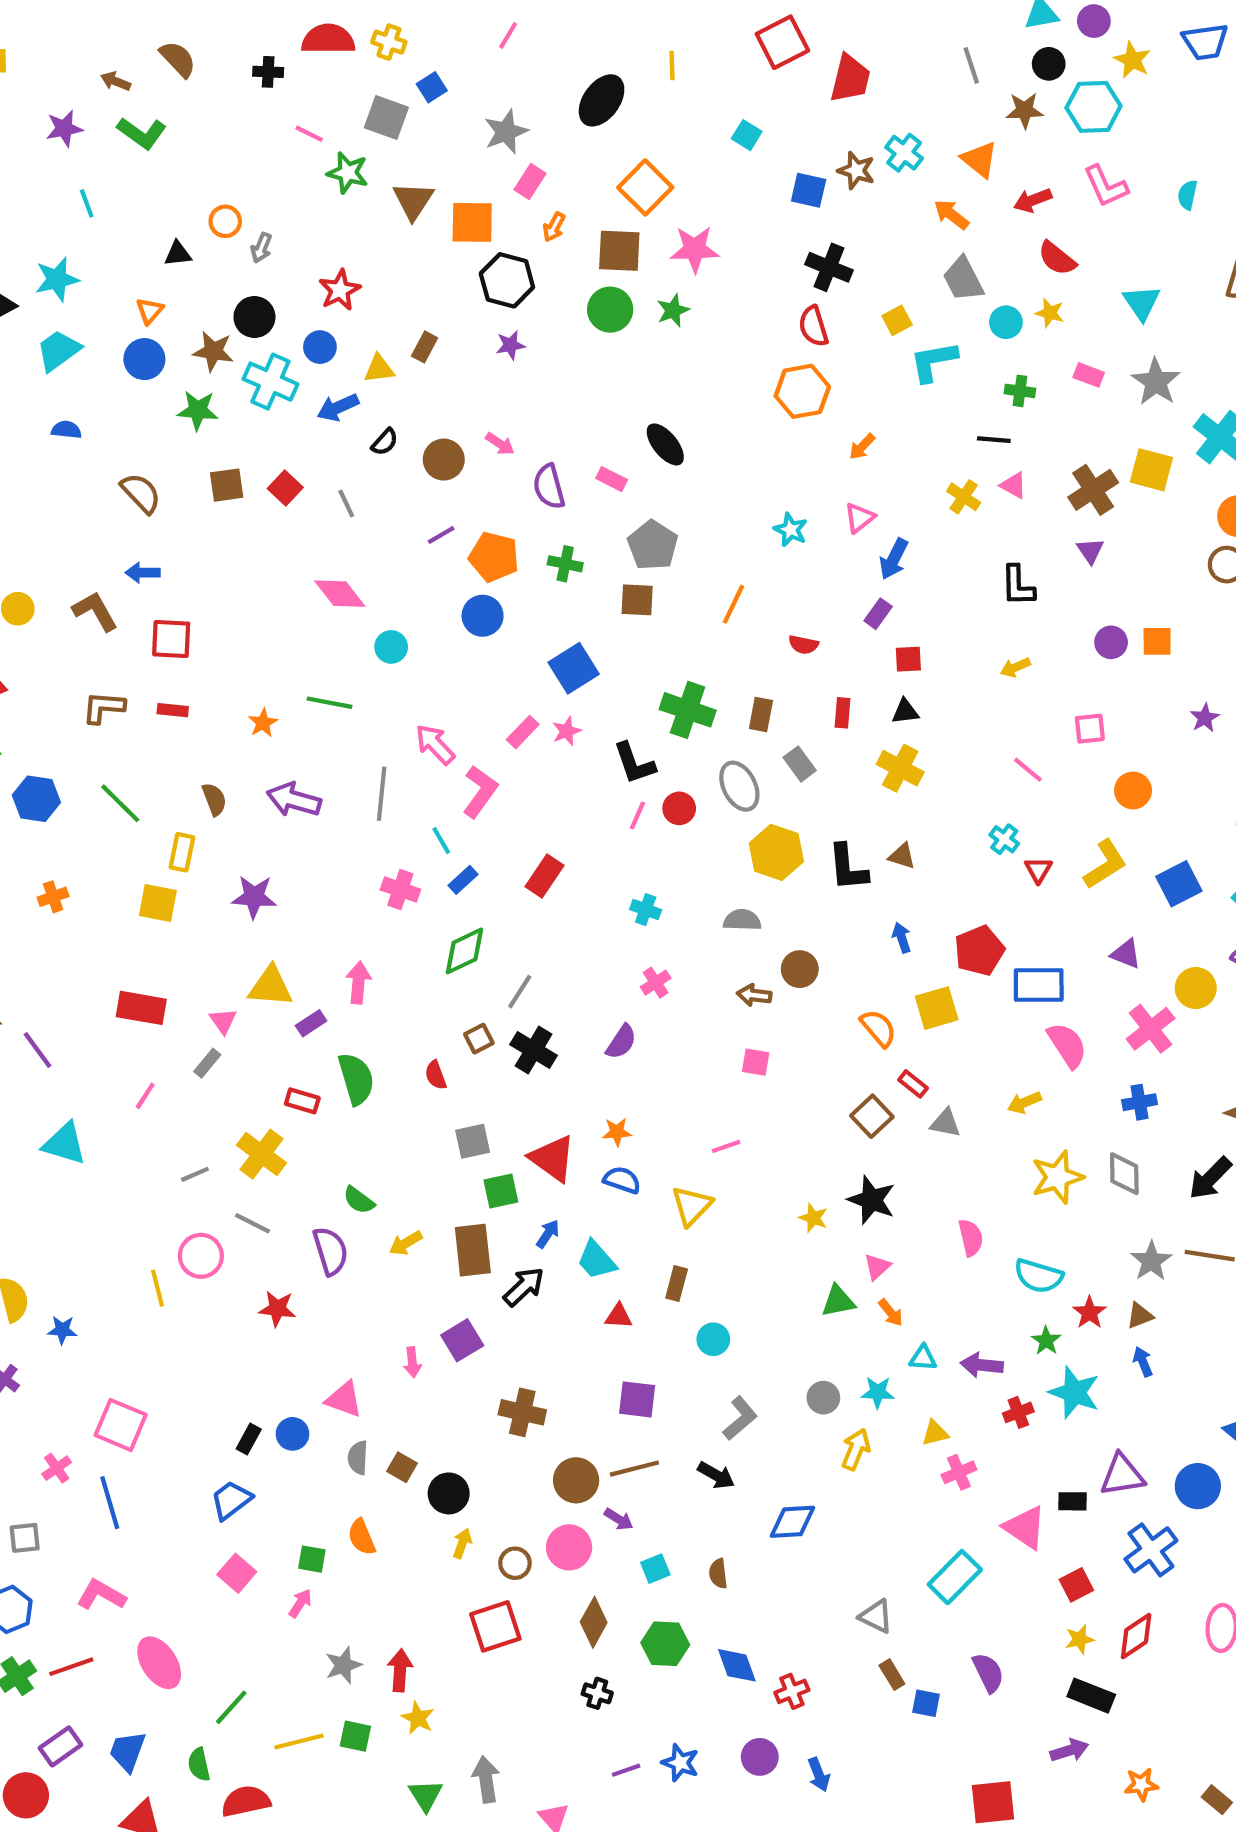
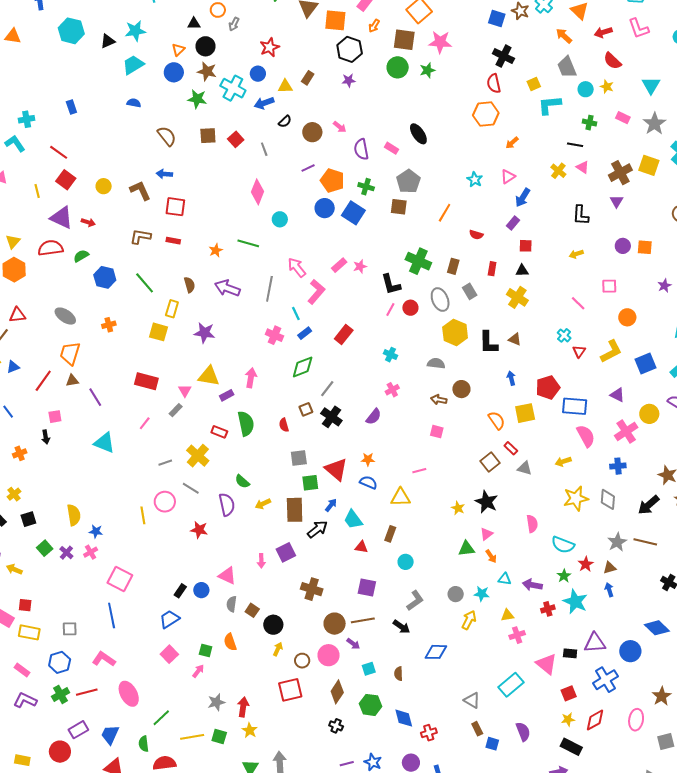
black circle: (254, 317) -> (205, 46), moved
pink diamond: (340, 594) -> (257, 192), turned 55
blue square: (574, 668) -> (353, 213), moved, turned -30
yellow triangle: (692, 1206) -> (401, 497), turned 40
pink cross: (57, 1468) -> (91, 552), moved

